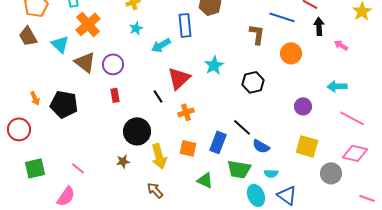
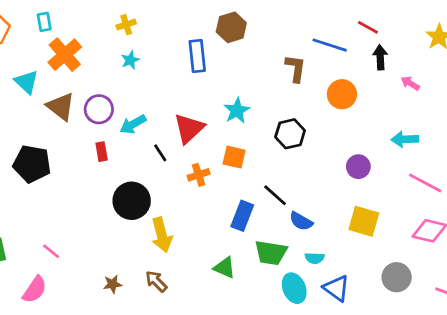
cyan arrow: (161, 45) -> (133, 124), moved
orange square: (188, 148) -> (234, 157), moved
brown star: (123, 161) -> (113, 284), moved
gray circle: (331, 173) -> (397, 277), moved

